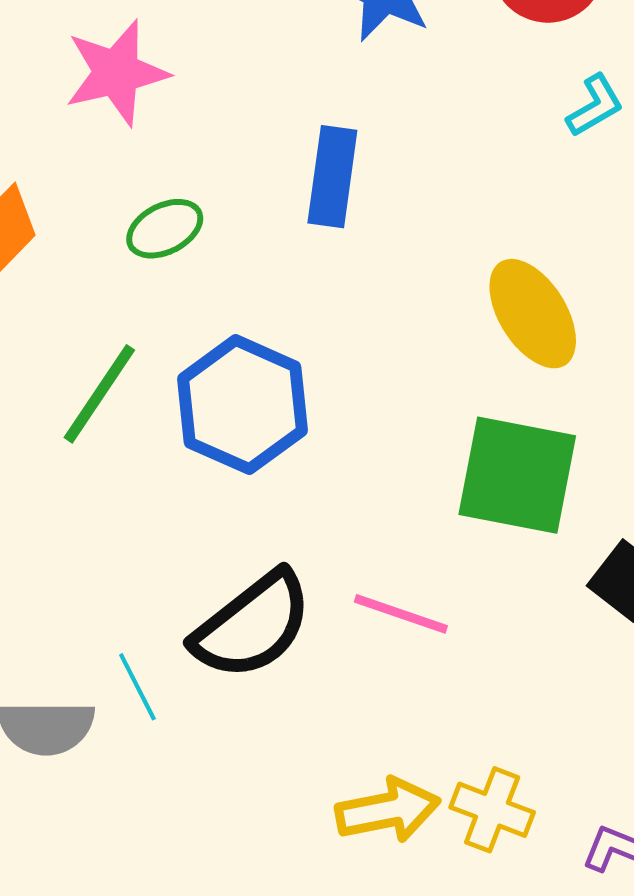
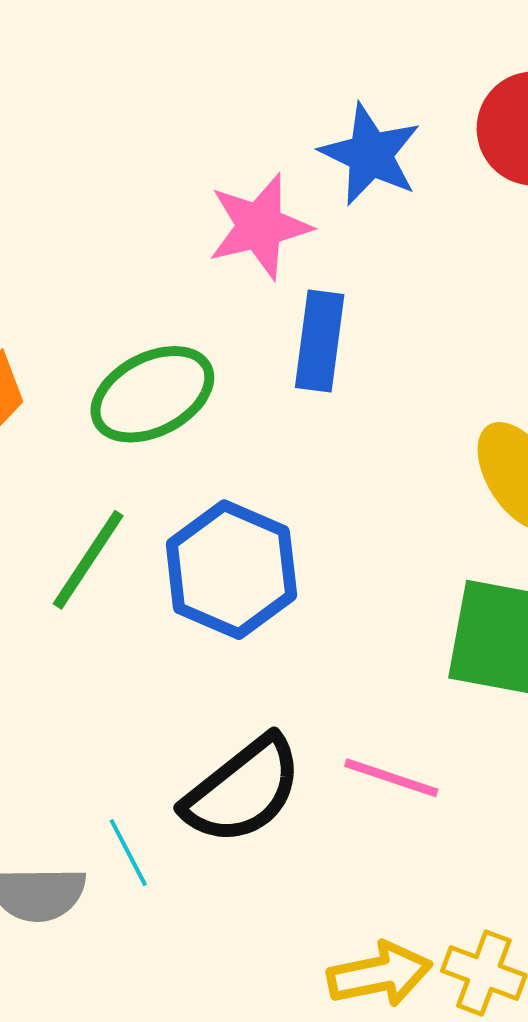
pink star: (116, 73) -> (260, 226), moved
green ellipse: (165, 229) -> (152, 394), size x1.6

